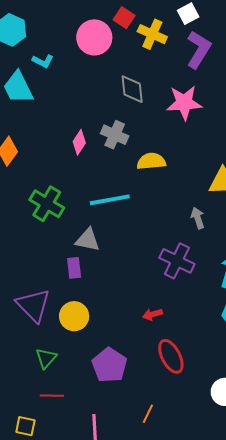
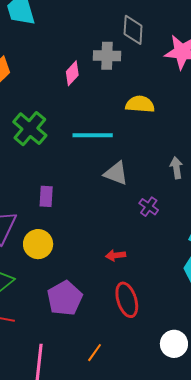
gray cross: (115, 135) -> (107, 56), moved, turned -32
gray triangle: (88, 240) -> (116, 173), moved
purple cross: (177, 261) -> (149, 207), size x0.6

